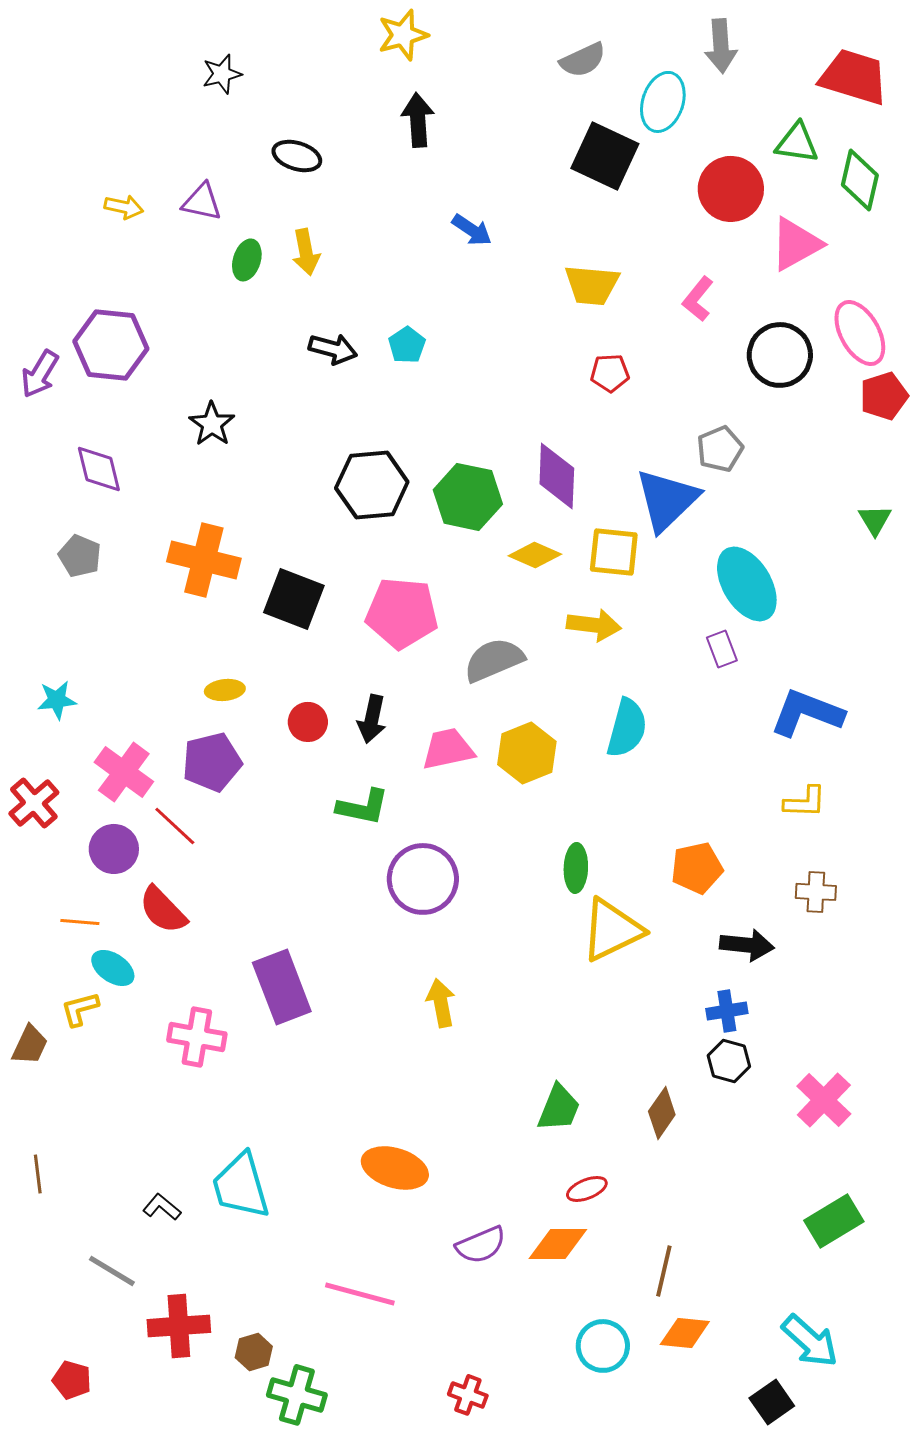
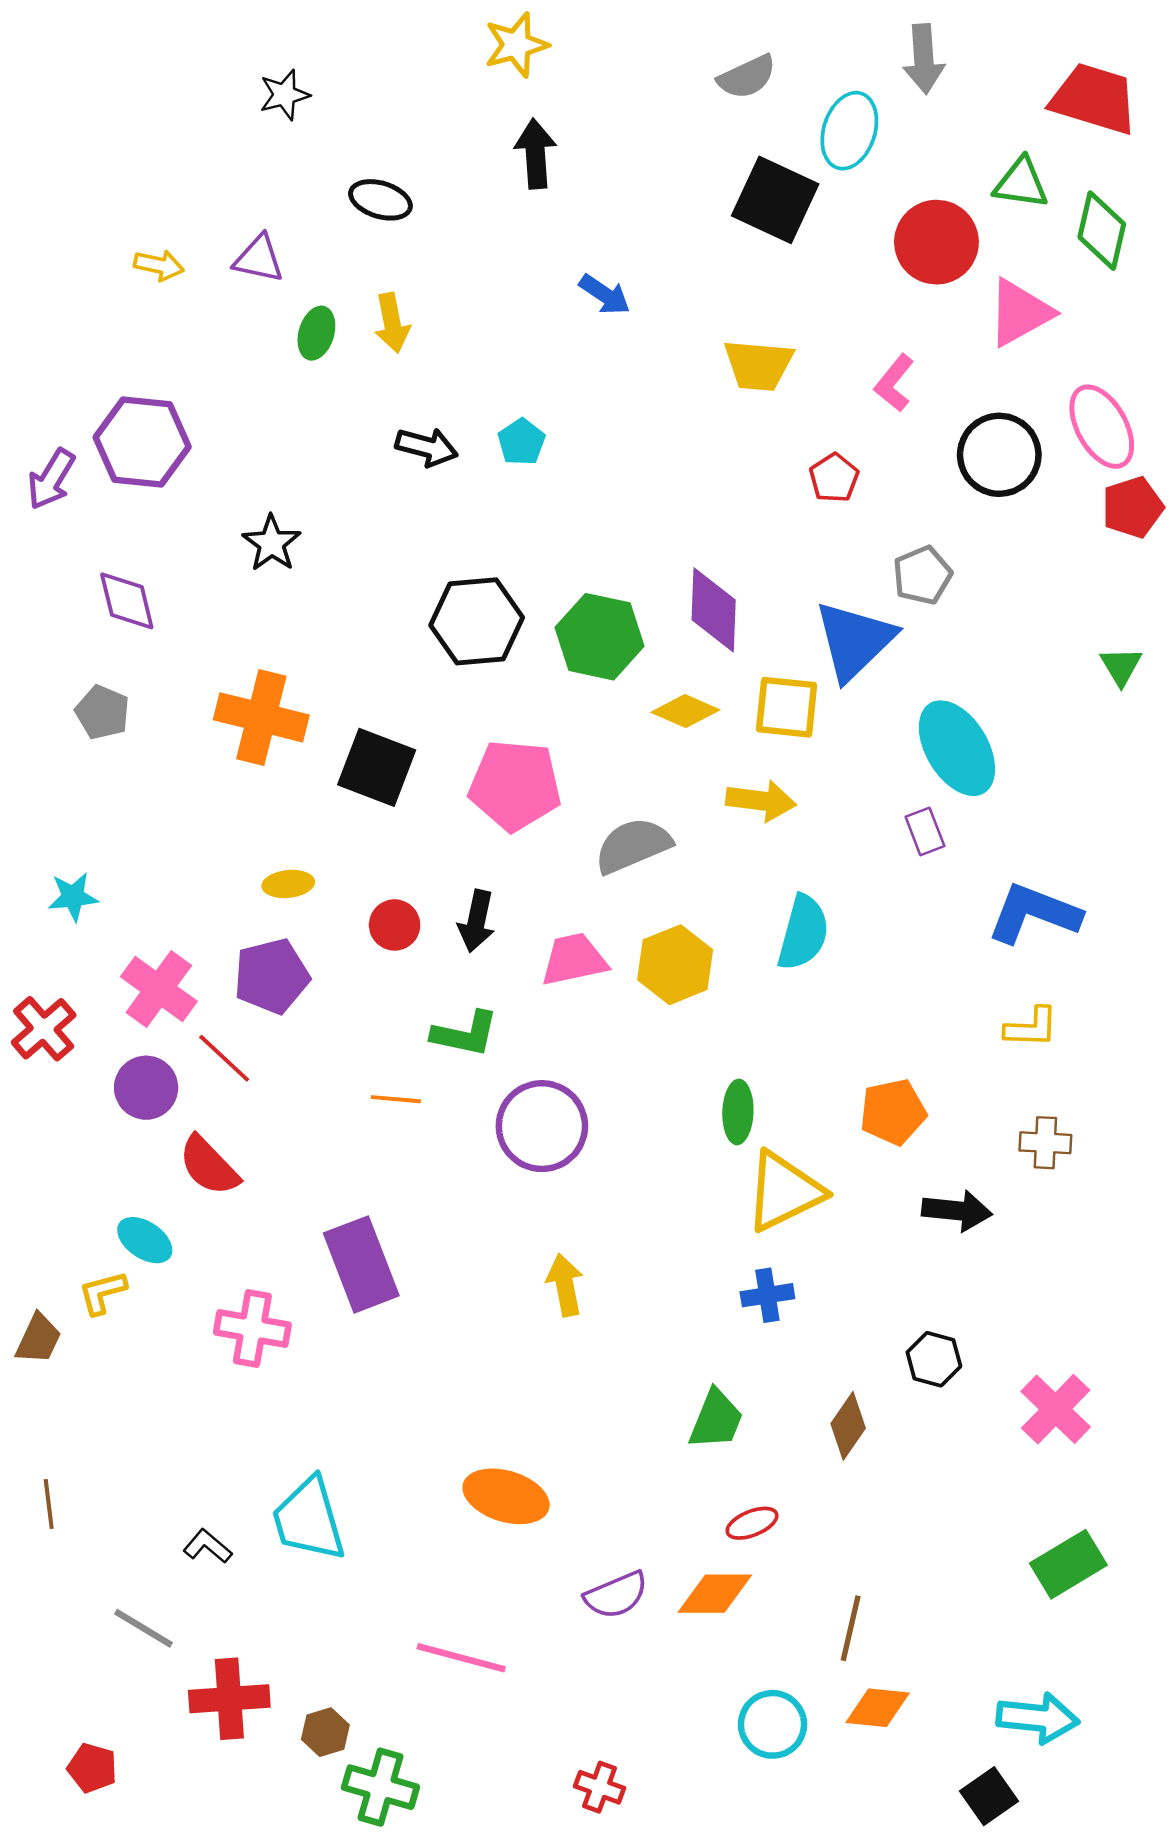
red pentagon: (610, 373) -> (834, 478), moved, turned -30
orange line: (80, 922) -> (396, 1099), moved
blue cross: (727, 1011) -> (767, 1295), moved
cyan arrow: (810, 1341) -> (1038, 1718), turned -36

